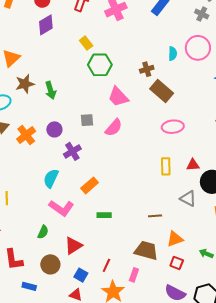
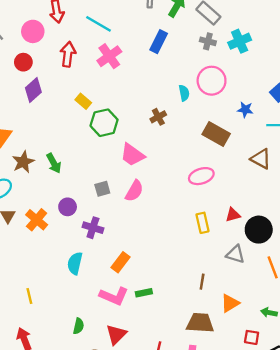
brown rectangle: (162, 91) -> (216, 134), moved
purple cross: (72, 151) -> (93, 228), turned -30
pink L-shape: (61, 208) -> (114, 296), moved
brown line: (155, 216) -> (202, 282), turned -64
red square: (177, 263) -> (252, 337), moved

